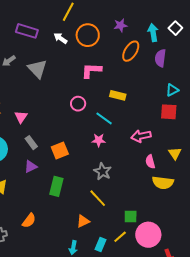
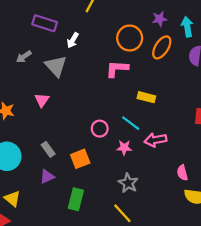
purple star: (120, 25) -> (160, 19), moved
orange circle: (88, 35) -> (130, 38), moved
white arrow: (60, 38) -> (73, 40), moved, turned -96
pink circle: (78, 104) -> (100, 129), moved
pink triangle: (21, 117) -> (42, 100), moved
pink arrow: (141, 136) -> (155, 140), moved

